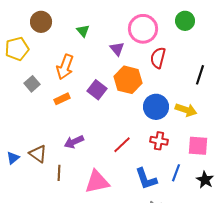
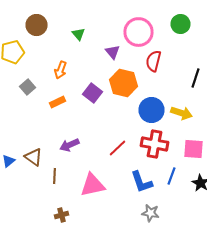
orange arrow: (65, 67) -> (60, 70), size x0.7
red cross: (159, 141) -> (154, 144), size x1.5

